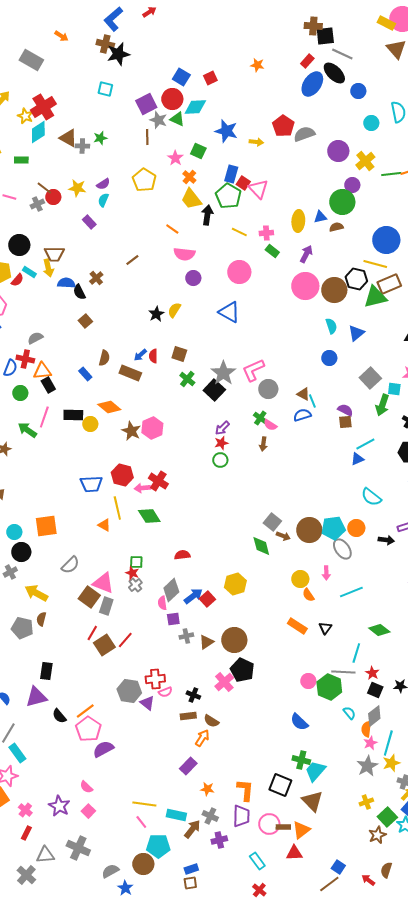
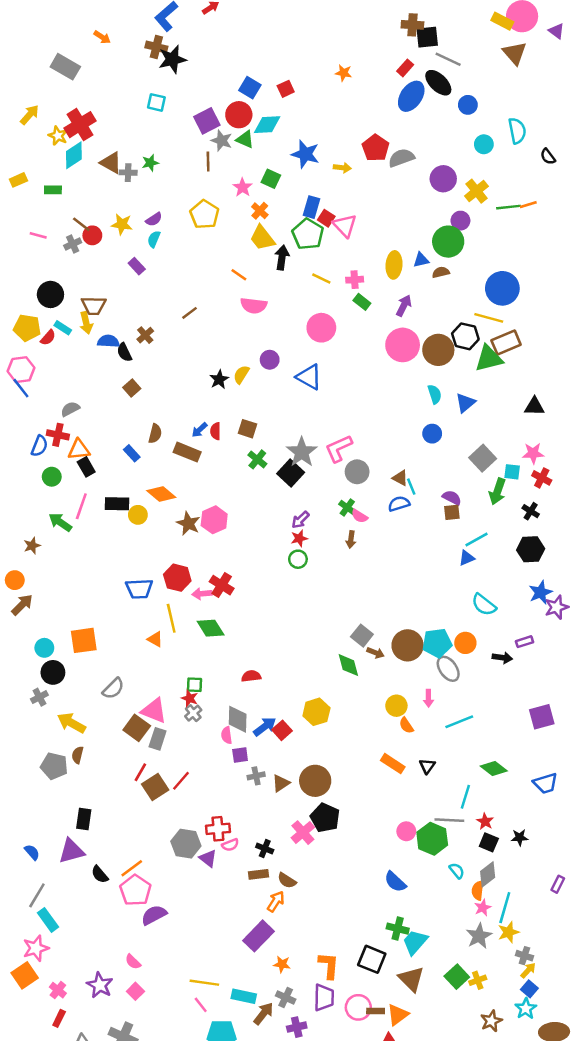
purple circle: (193, 278) -> (270, 360), moved
gray diamond: (171, 590) -> (238, 719), turned -45
purple rectangle: (188, 766) -> (259, 936), size x1.4
green square: (387, 817) -> (457, 977), moved

